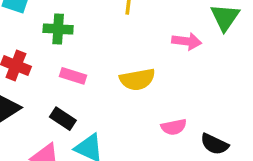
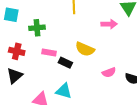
yellow semicircle: (137, 79) -> (85, 49), turned 42
black rectangle: (63, 119) -> (65, 63), moved

